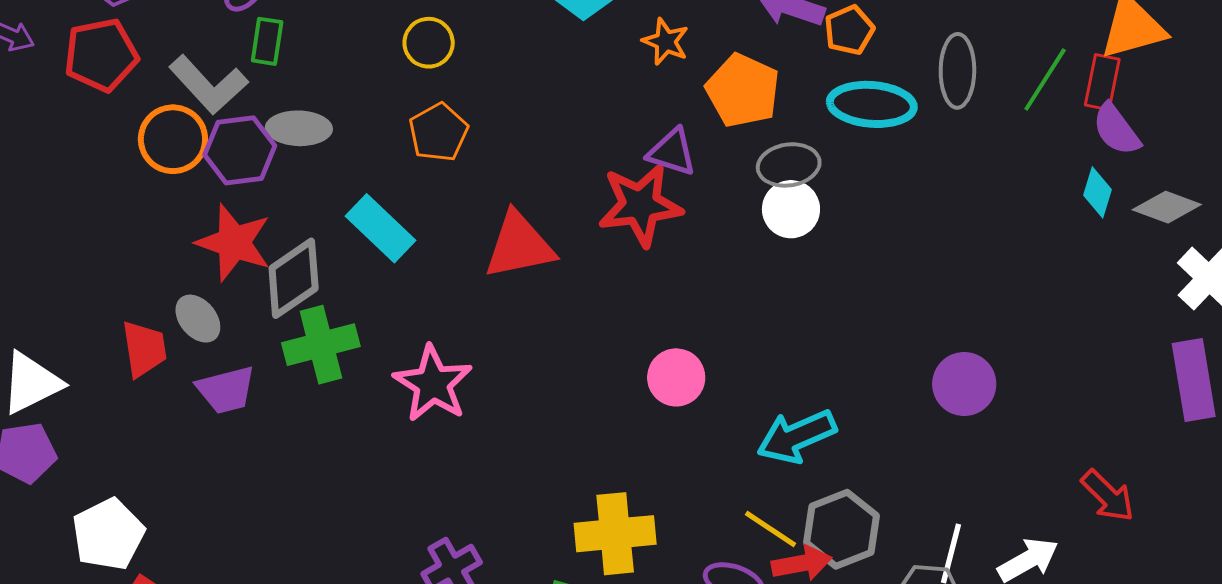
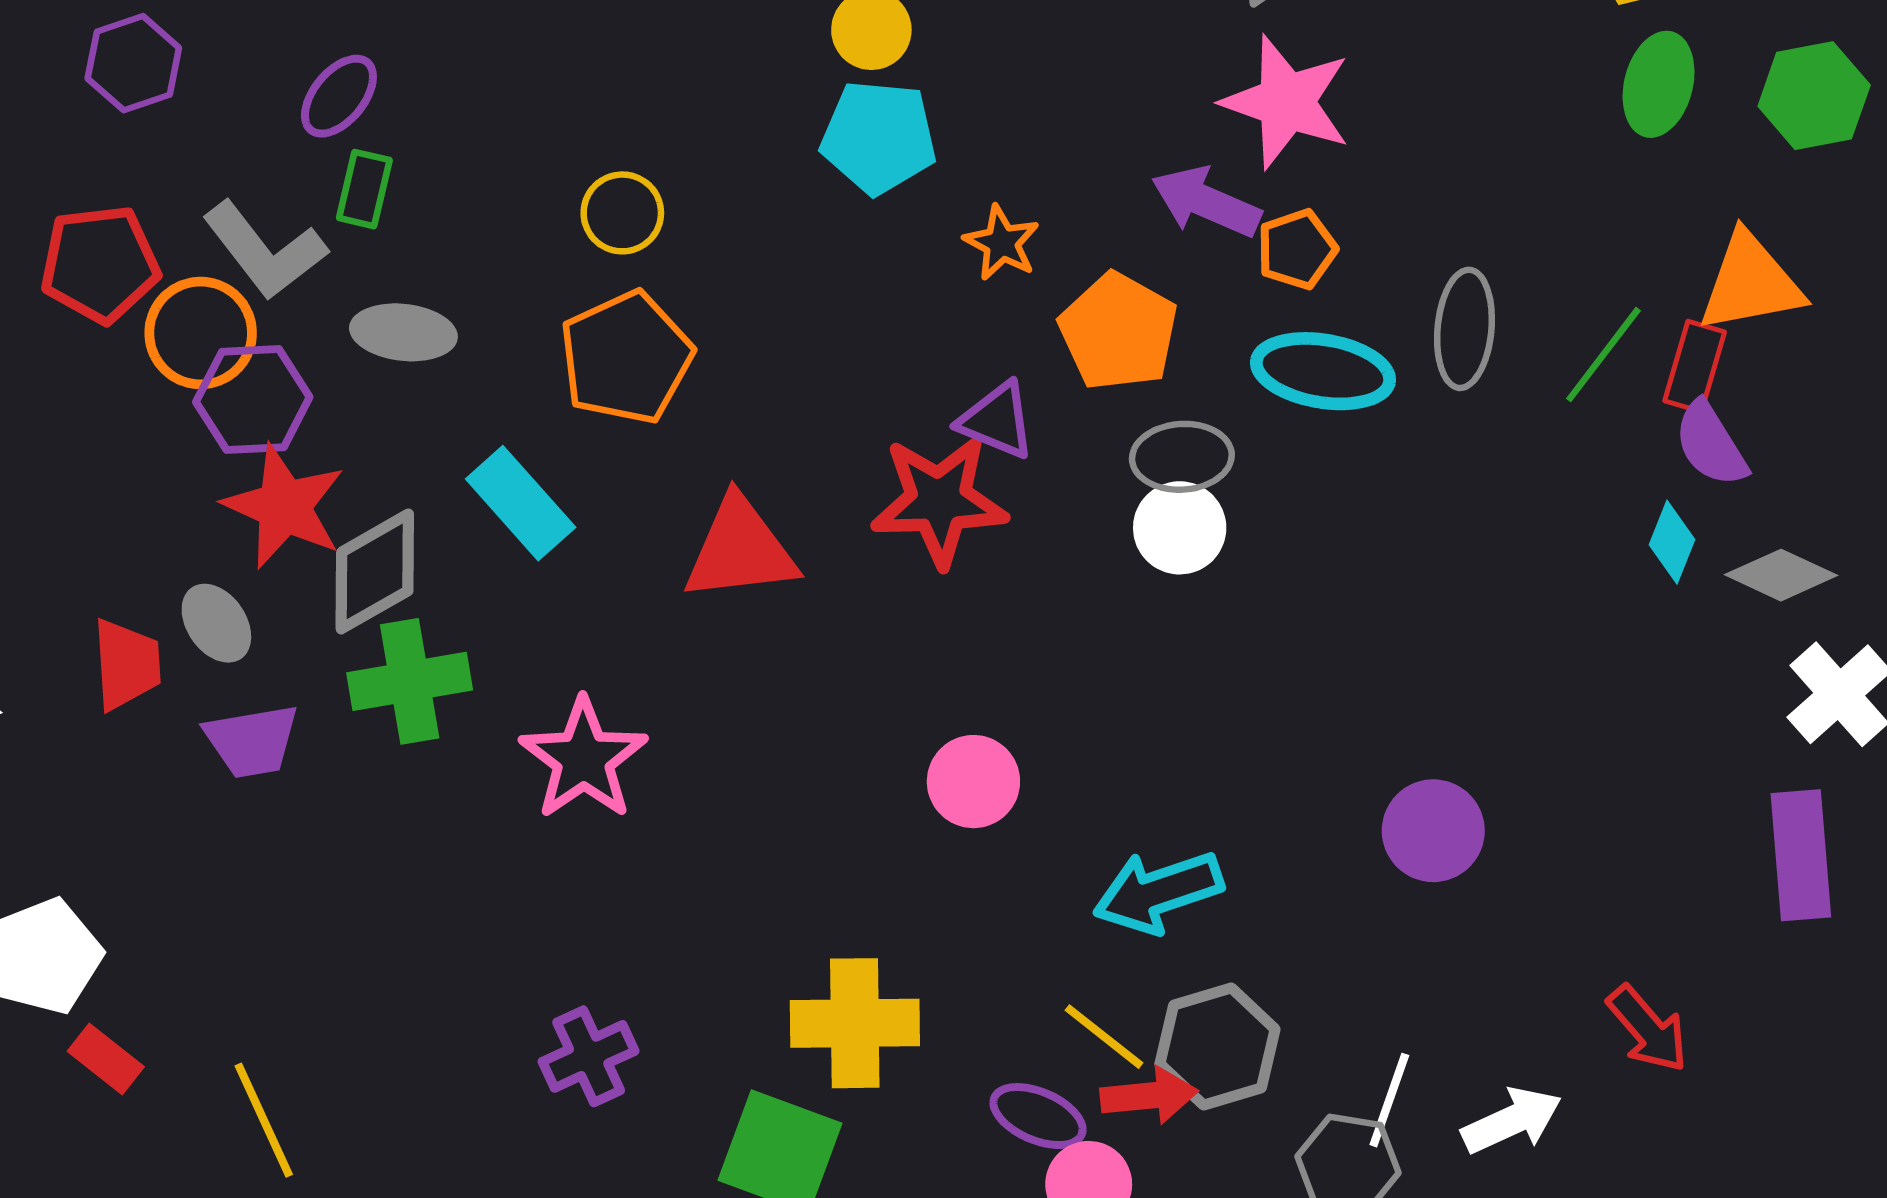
red pentagon: (101, 55) -> (100, 264), moved
orange pentagon: (438, 132) -> (626, 358), size x1.4
purple hexagon: (240, 150) -> (253, 400), moved

